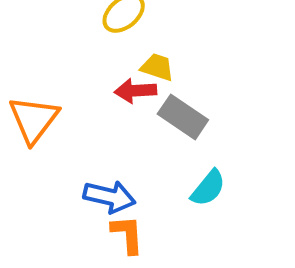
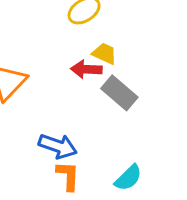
cyan semicircle: (208, 188) -> (128, 178), moved

